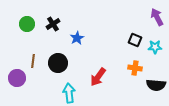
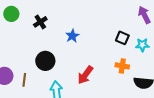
green circle: (27, 24) -> (11, 14), moved
blue star: (77, 38) -> (72, 36), moved
brown line: (33, 61) -> (24, 80), moved

